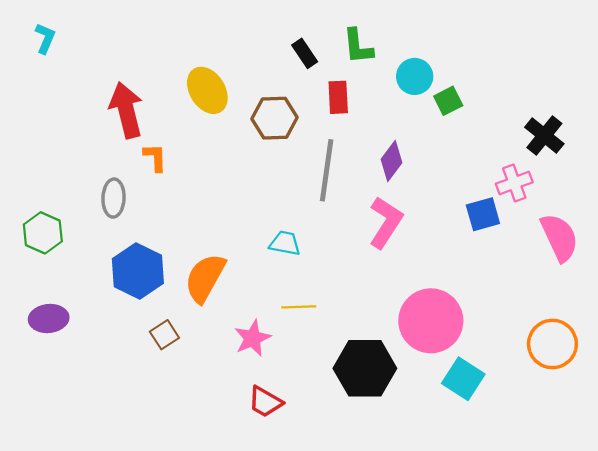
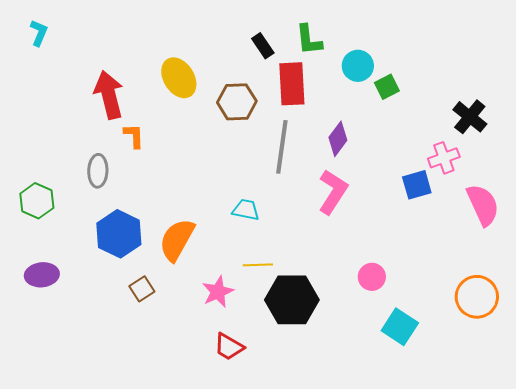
red rectangle: (338, 97) -> (292, 84), size x1.5
pink circle: (431, 321) -> (372, 277), size x0.5
black hexagon: (365, 368) -> (292, 300), moved

